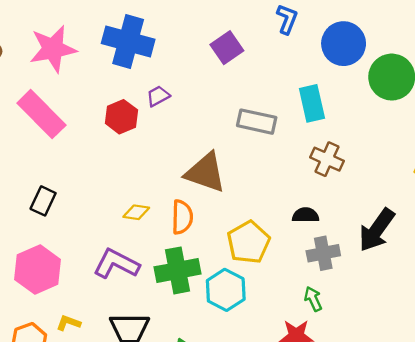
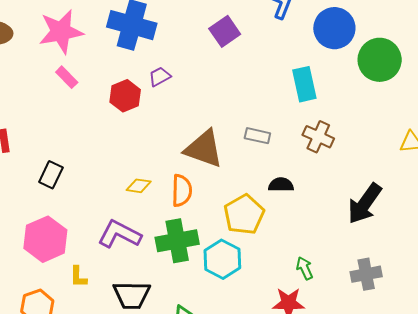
pink rectangle: (41, 114) -> (67, 77), moved, size x0.5
gray rectangle: (257, 122) -> (257, 136), moved, size x0.7
black semicircle: (306, 215) -> (281, 185), moved
gray cross: (323, 253) -> (366, 274), moved
yellow L-shape: (68, 323) -> (78, 277), moved, turned -110

